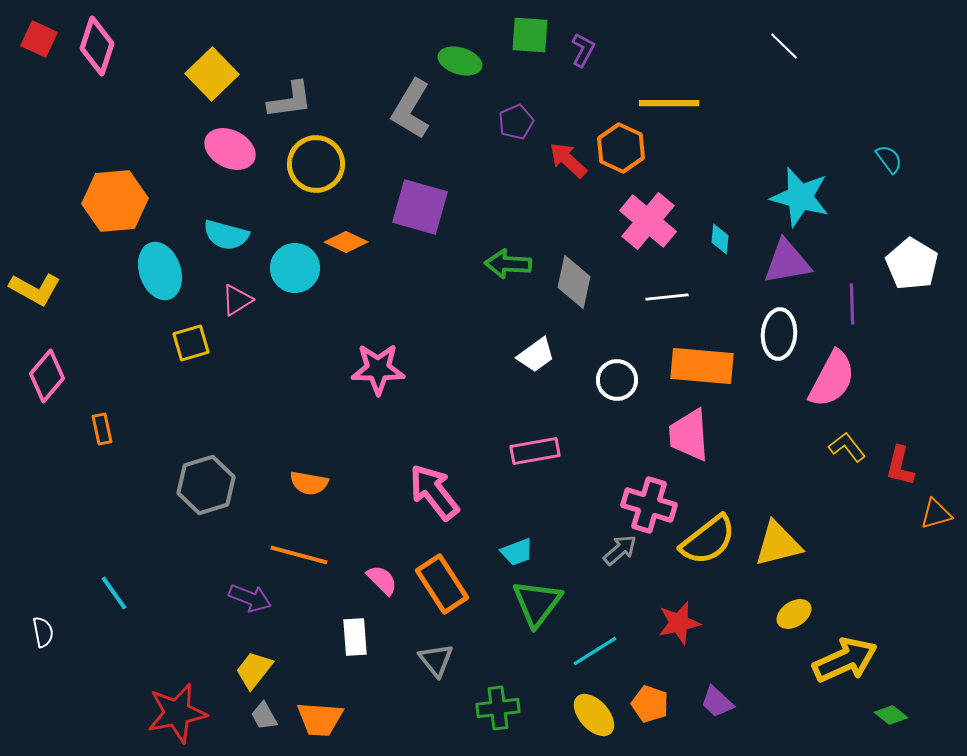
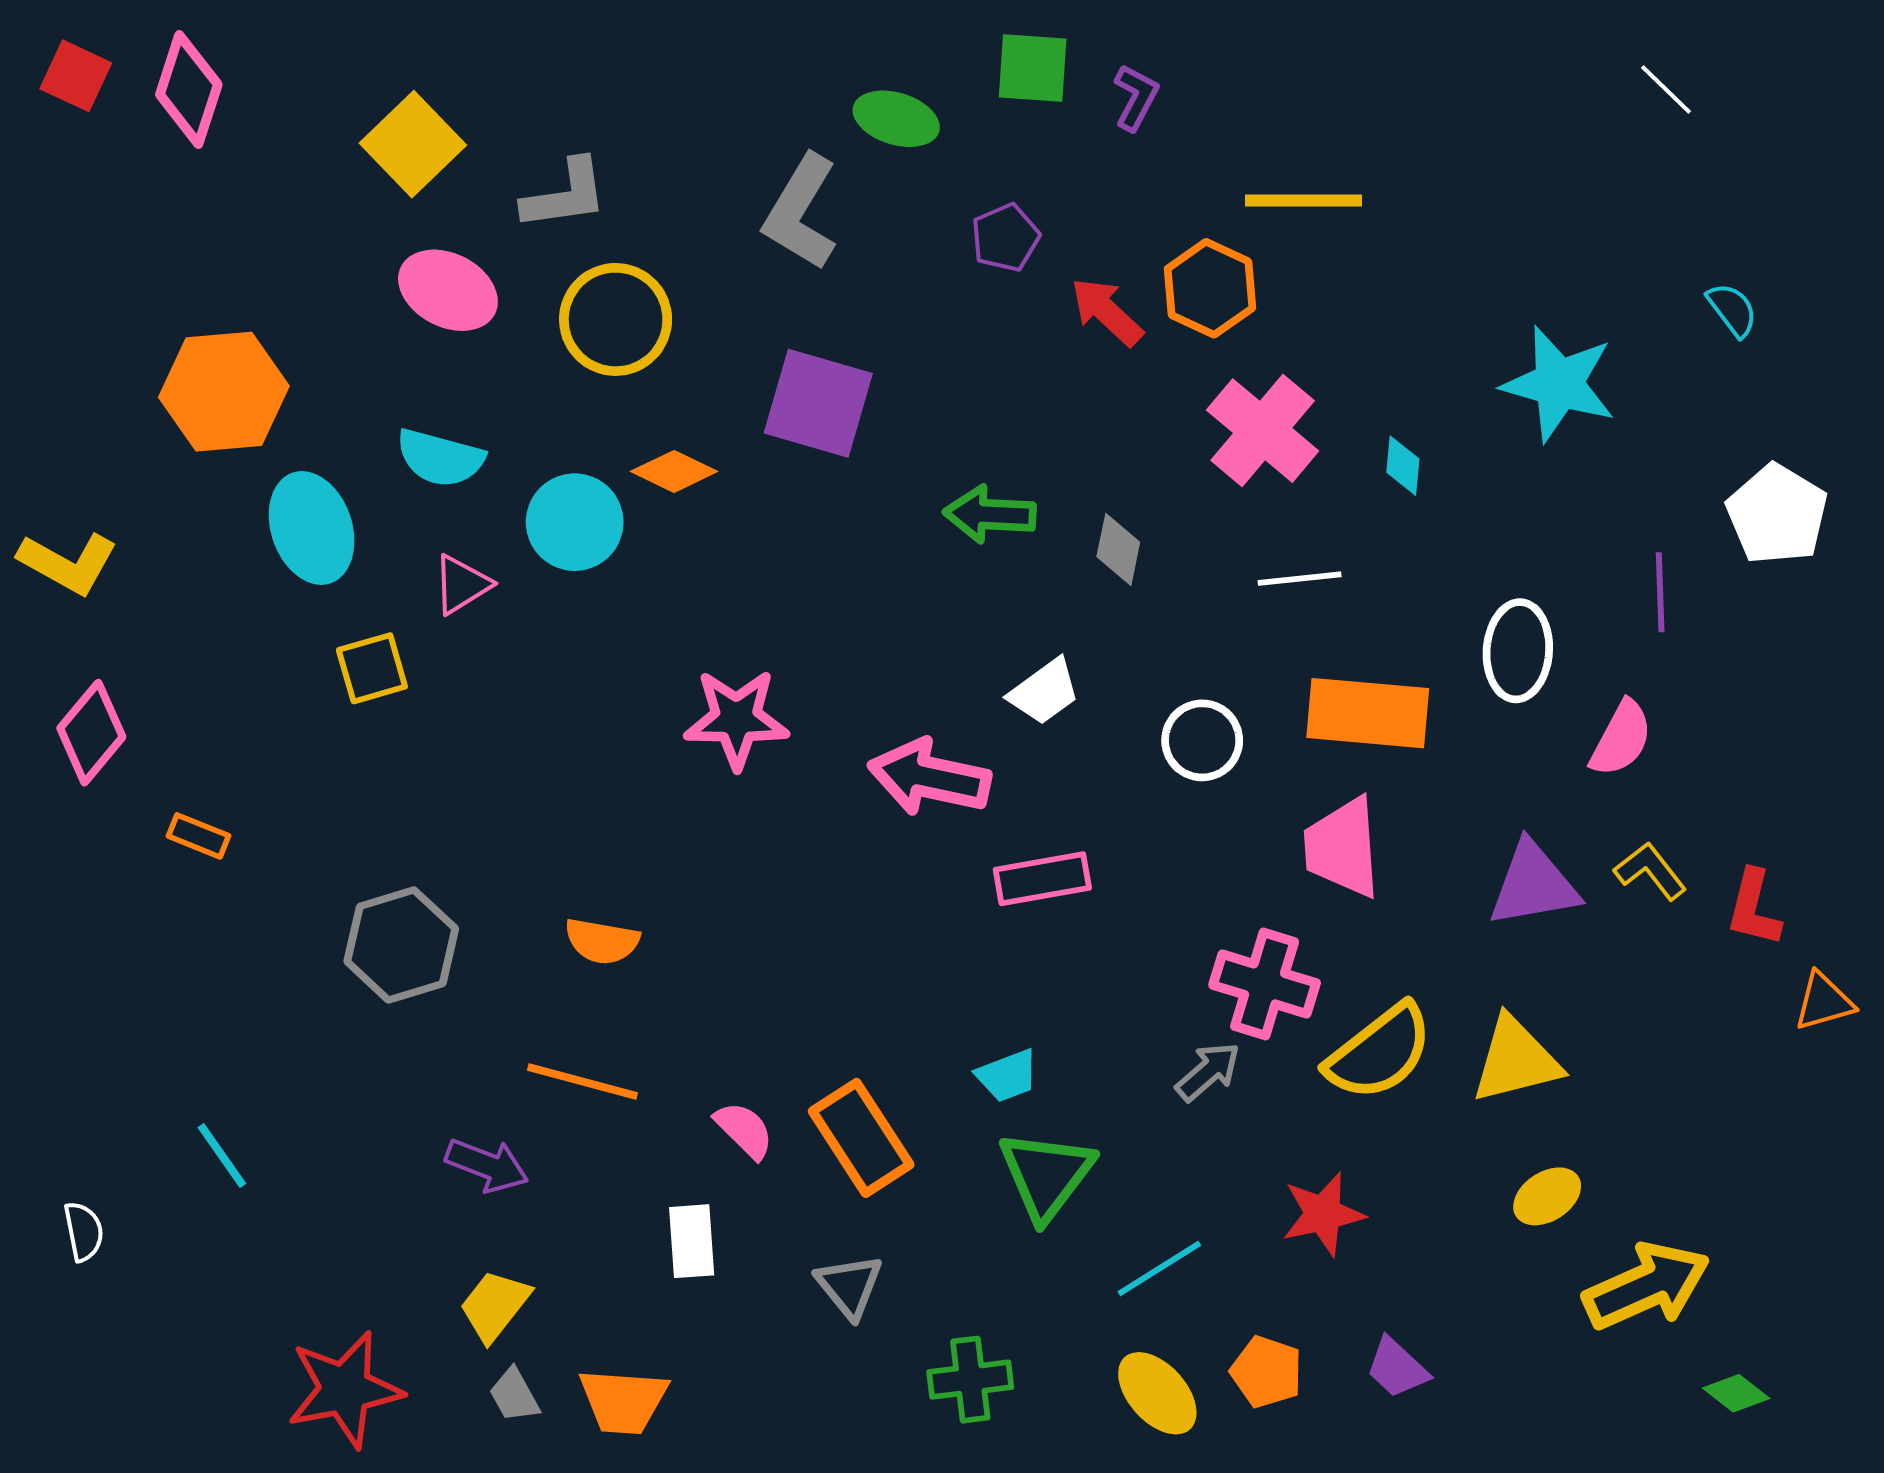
white line: (784, 46) -> (1666, 89), moved
purple triangle: (787, 262) -> (1533, 885), moved
gray diamond: (574, 282) -> (1118, 549), size x0.7
pink semicircle: (832, 379) -> (1621, 738), size x0.7
orange rectangle: (102, 429) -> (199, 836), turned -56
pink arrow: (434, 492) -> (929, 777), moved, turned -40

